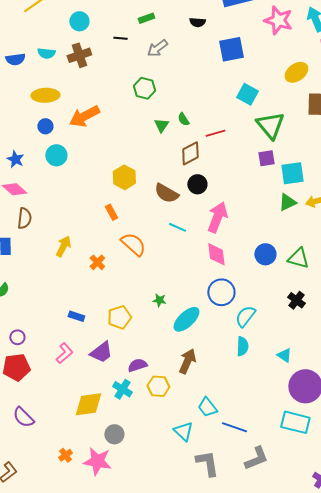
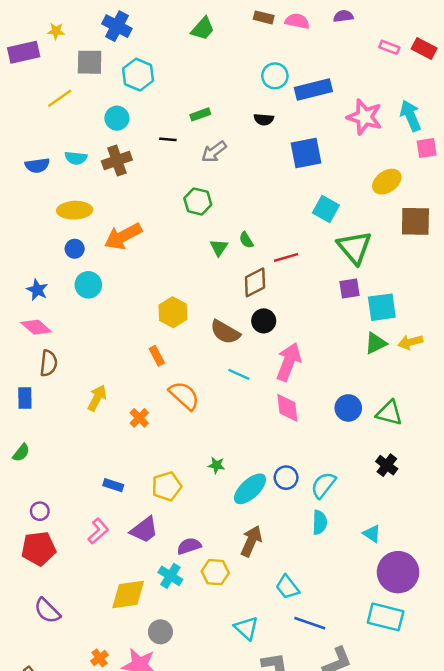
blue circle: (221, 292) -> (286, 478), moved, size x0.7
cyan trapezoid: (207, 407) -> (287, 587), moved

